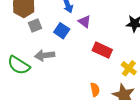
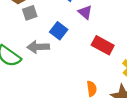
blue square: (62, 31) -> (59, 31), moved

